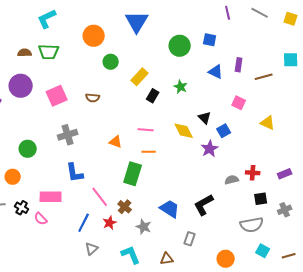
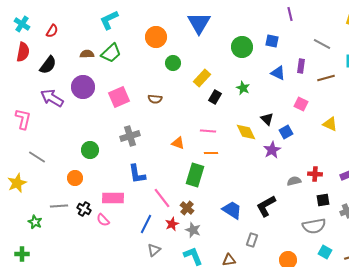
gray line: (260, 13) -> (322, 44), moved
green trapezoid: (49, 52) -> (111, 53), turned -45
gray star: (144, 227) -> (193, 230), moved

